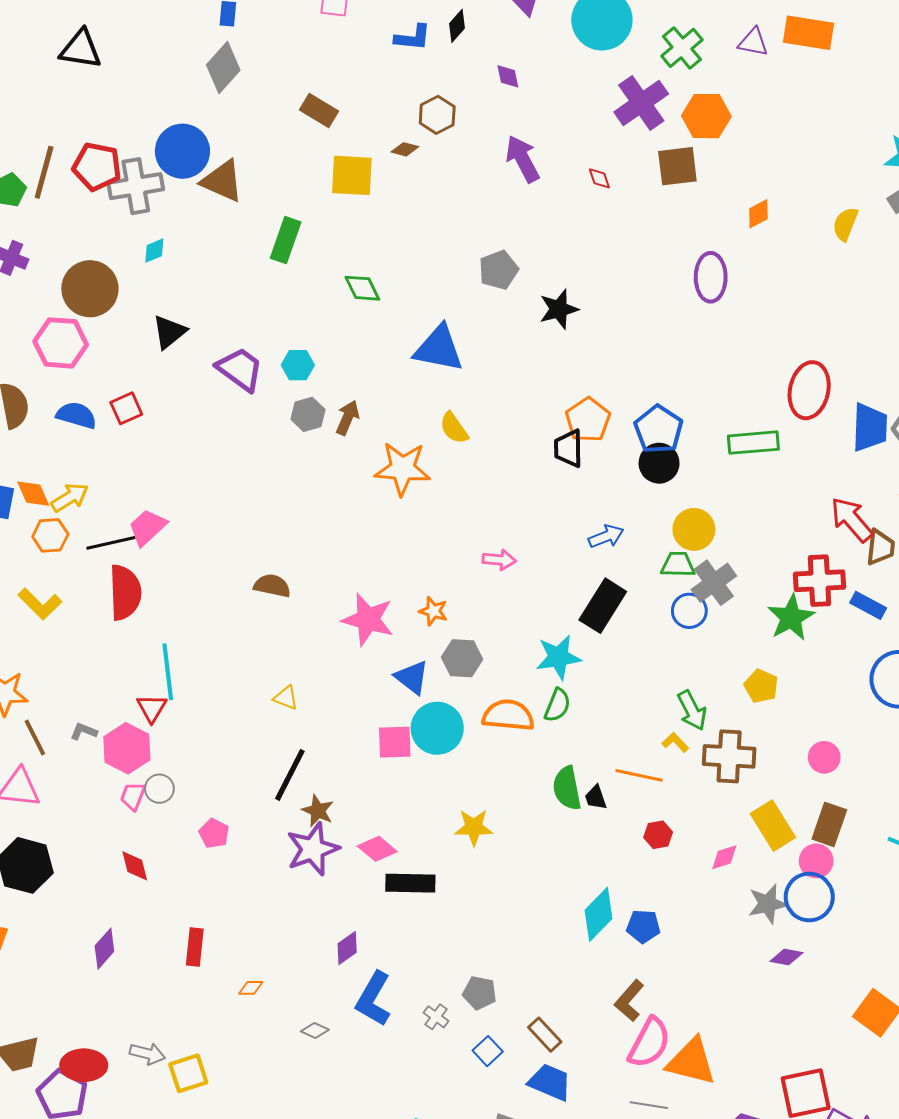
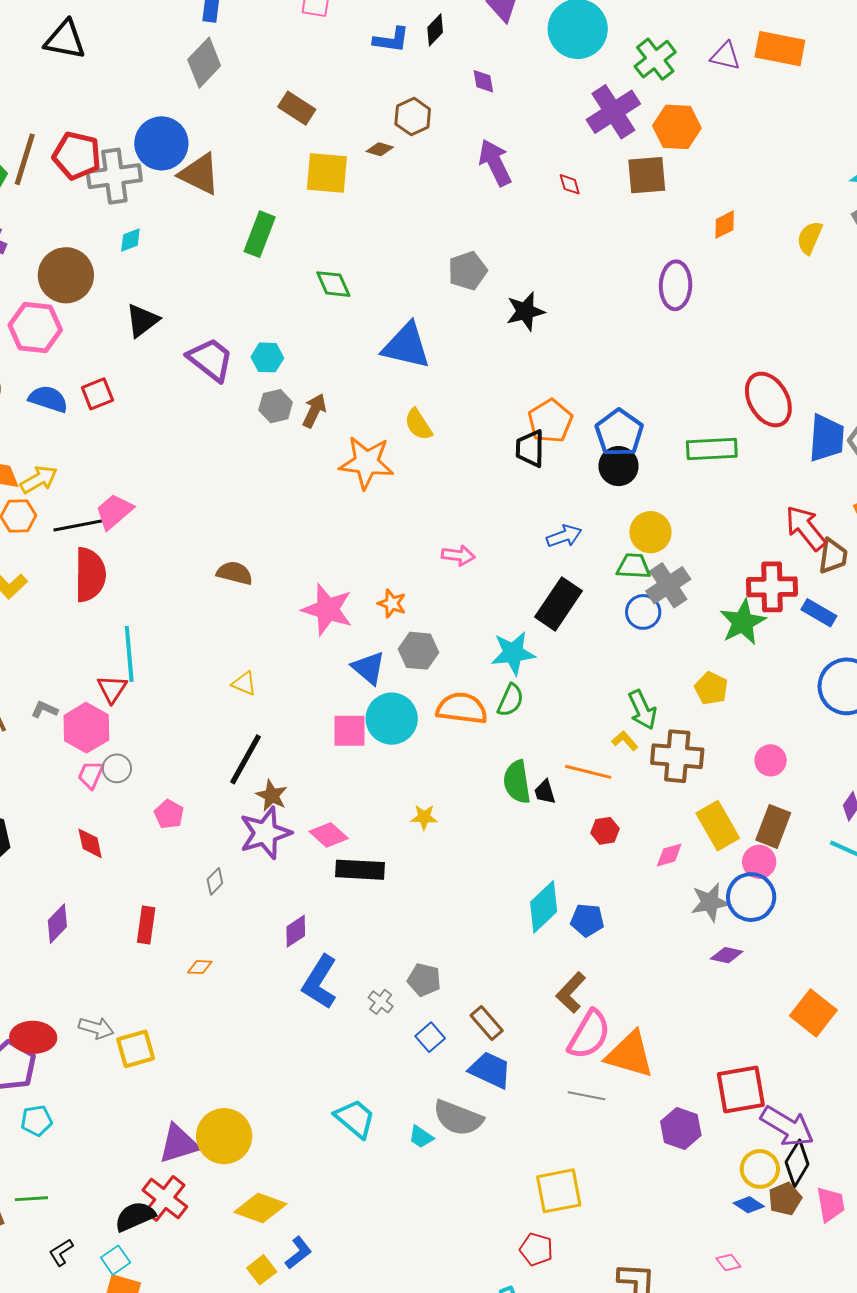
red ellipse: (809, 390) -> (768, 399), turned -44
yellow star: (474, 827) -> (424, 817), size x0.7
gray diamond: (315, 1031) -> (215, 881), moved, turned -72

